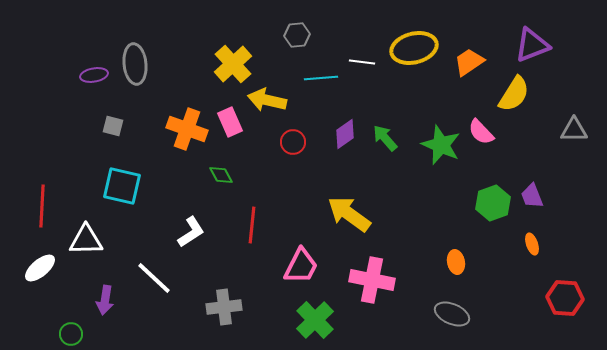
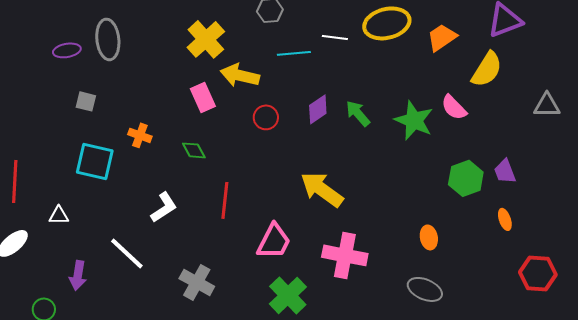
orange cross: (187, 129) -> (140, 135), moved, size x0.6
white triangle: (86, 240) -> (59, 215), size x0.6
gray cross: (224, 307) -> (197, 282), turned 36

